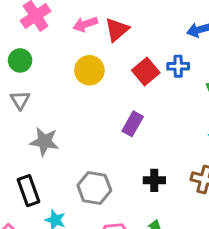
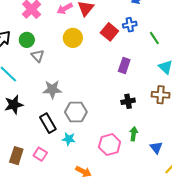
gray triangle: (20, 100) -> (38, 56), moved
purple rectangle: (133, 124) -> (124, 66), moved
gray hexagon: (94, 188) -> (76, 112), moved

